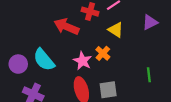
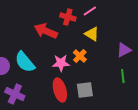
purple triangle: (150, 22) -> (124, 50), moved
pink star: (82, 61) -> (61, 63), turned -30

